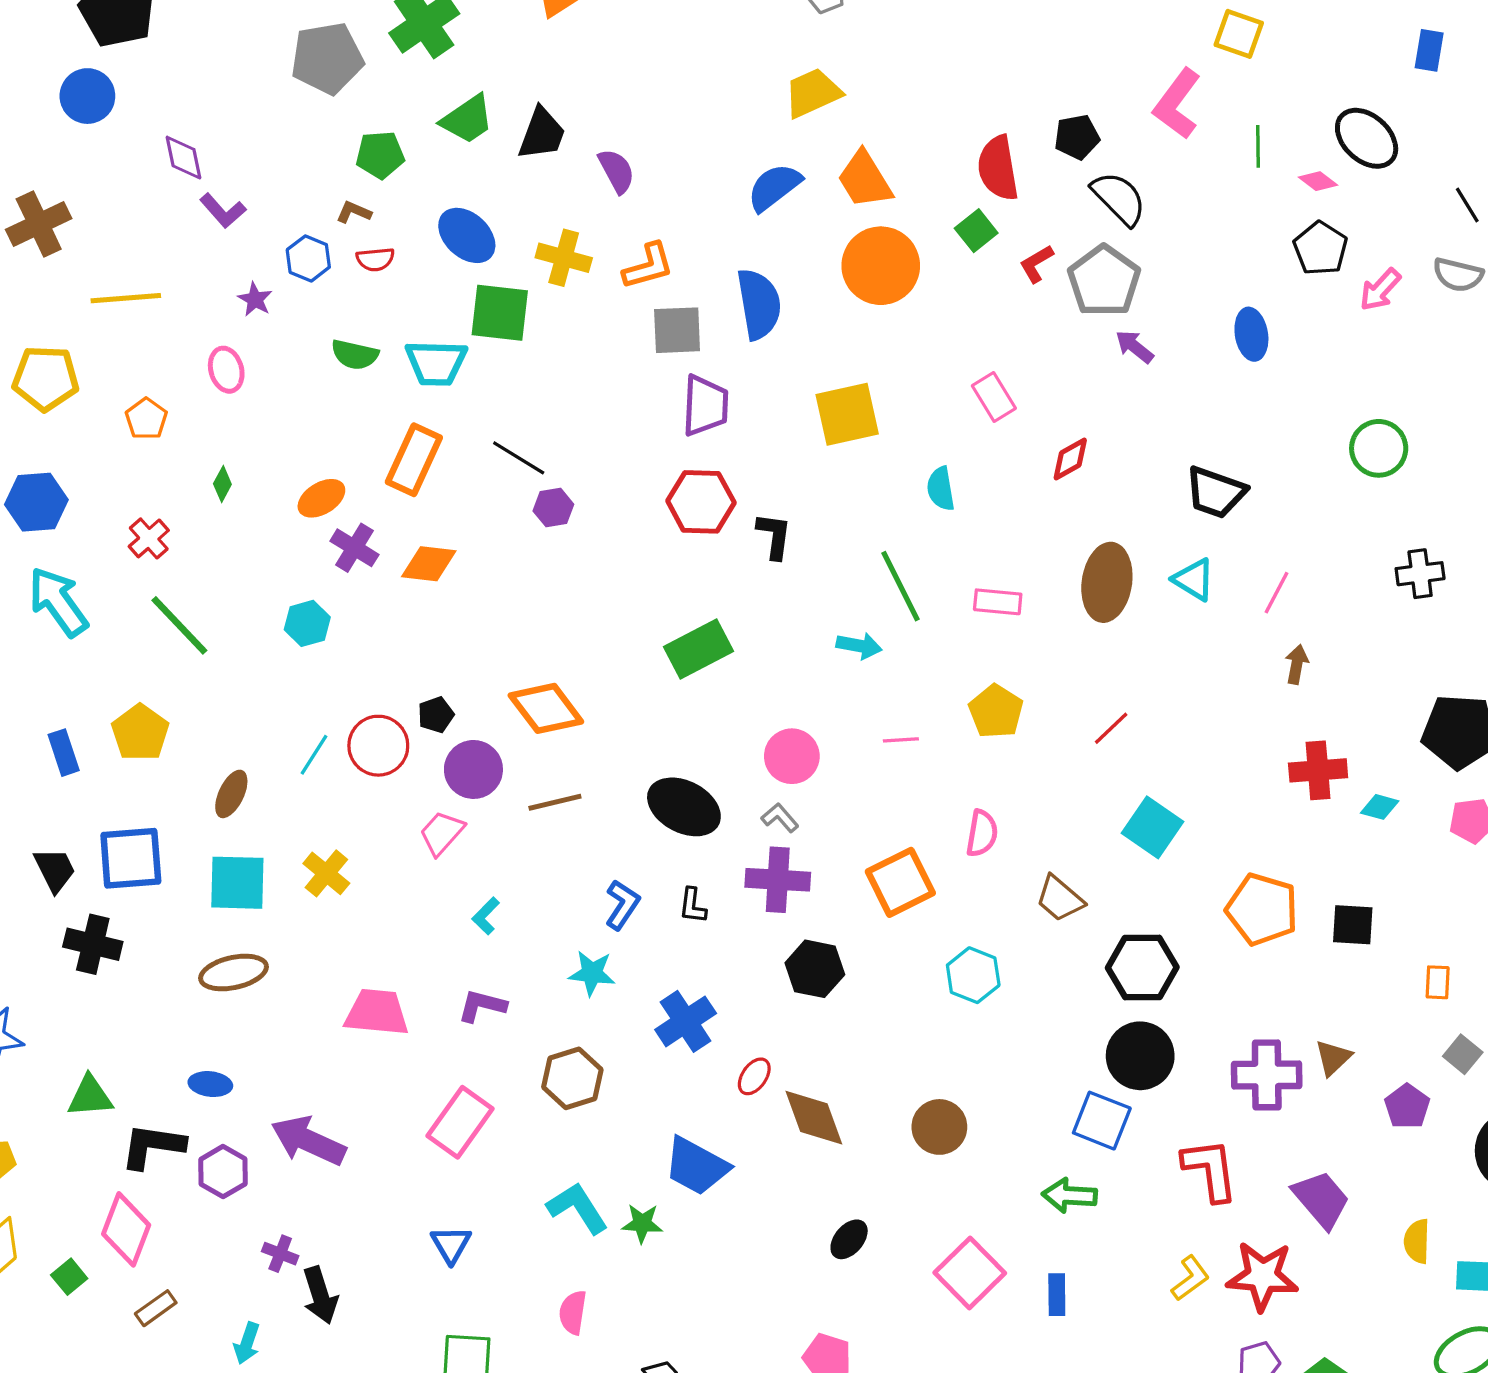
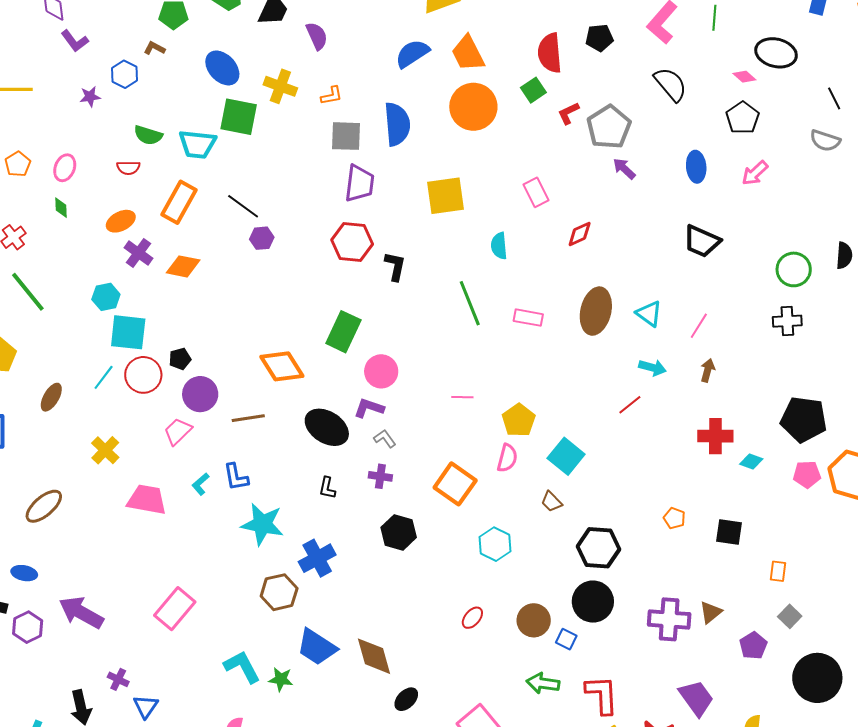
black ellipse: (1367, 138) -> (776, 53), turned -33
green line: (1258, 146) -> (714, 18), moved
black semicircle: (1119, 198) -> (671, 84), moved
red semicircle: (375, 259) -> (128, 168), moved
orange L-shape: (648, 266) -> (332, 96), size x0.7
pink arrow: (1380, 290) -> (755, 173), moved
purple star: (255, 299) -> (90, 97), turned 30
pink ellipse: (226, 370) -> (65, 168), moved, turned 32
green circle: (1379, 448) -> (794, 269), moved
green diamond: (222, 484) -> (61, 208), turned -35
black trapezoid: (1216, 492) -> (702, 241), moved
cyan arrow: (859, 646) -> (652, 368), moved
green rectangle: (699, 649) -> (343, 332), turned -42
orange diamond: (546, 708) -> (282, 366), moved
yellow pentagon: (996, 711) -> (519, 420), moved
red line: (1111, 728) -> (630, 405), moved
pink circle: (792, 756) -> (381, 371), moved
cyan square: (1152, 827) -> (566, 456), moved
purple cross: (778, 880) -> (380, 476), size x0.6
orange square: (900, 882) -> (455, 484), turned -33
cyan square: (237, 883) -> (128, 332), moved
brown trapezoid: (1060, 899) -> (552, 502), size x0.7
blue L-shape: (622, 905) -> (236, 477), moved, turned 132
orange pentagon: (1262, 909) -> (674, 518), size x0.5
brown ellipse: (234, 972) -> (44, 506), turned -33
cyan star: (592, 973) -> (262, 524), size x1.5
purple L-shape: (482, 1006) -> (369, 408), moved
pink trapezoid: (377, 1012) -> (147, 500), moved
red ellipse: (754, 1076) -> (472, 618), moved
brown hexagon: (572, 1078) -> (279, 592), moved
brown diamond: (814, 1118) -> (374, 656), moved
blue square: (1102, 1121) -> (566, 639), size x0.6
brown circle: (939, 1127) -> (534, 620), moved
red L-shape: (1210, 1170) -> (602, 695), moved
blue triangle: (451, 1244) -> (146, 707), moved
purple cross: (280, 1254) -> (118, 679), moved

